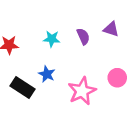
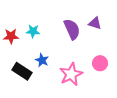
purple semicircle: (83, 36) -> (72, 29), size x1.5
cyan star: (52, 39) -> (33, 31), moved

